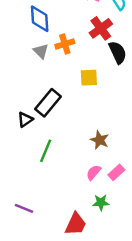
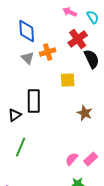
black rectangle: (48, 103) -> (34, 101), turned -40
brown star: (100, 140) -> (85, 113), moved
green line: (46, 151) -> (21, 147), moved

